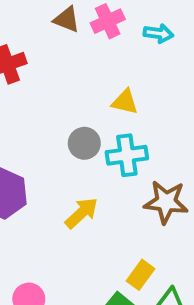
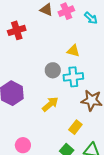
cyan arrow: (158, 33) -> (91, 18), turned 32
yellow rectangle: (141, 275) -> (75, 127), moved

